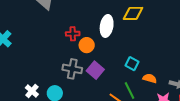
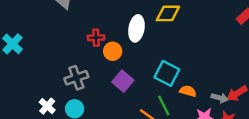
cyan square: (132, 64) -> (167, 73), size x1.5
gray cross: (72, 69) -> (76, 78), moved, turned -30

